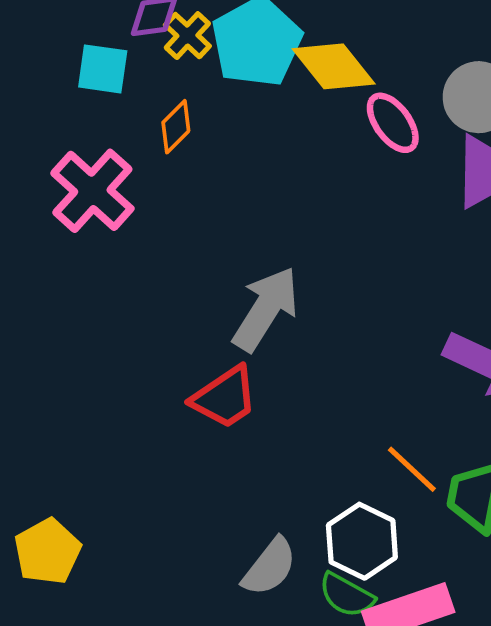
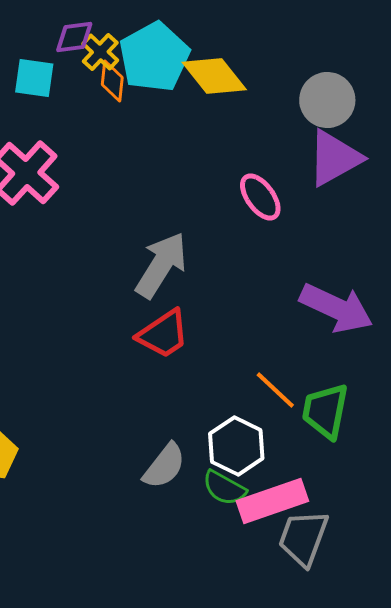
pink ellipse: (393, 123) -> (260, 197), moved
orange diamond: (176, 127) -> (112, 81), moved, turned -39
red trapezoid: (225, 397) -> (163, 334), moved

